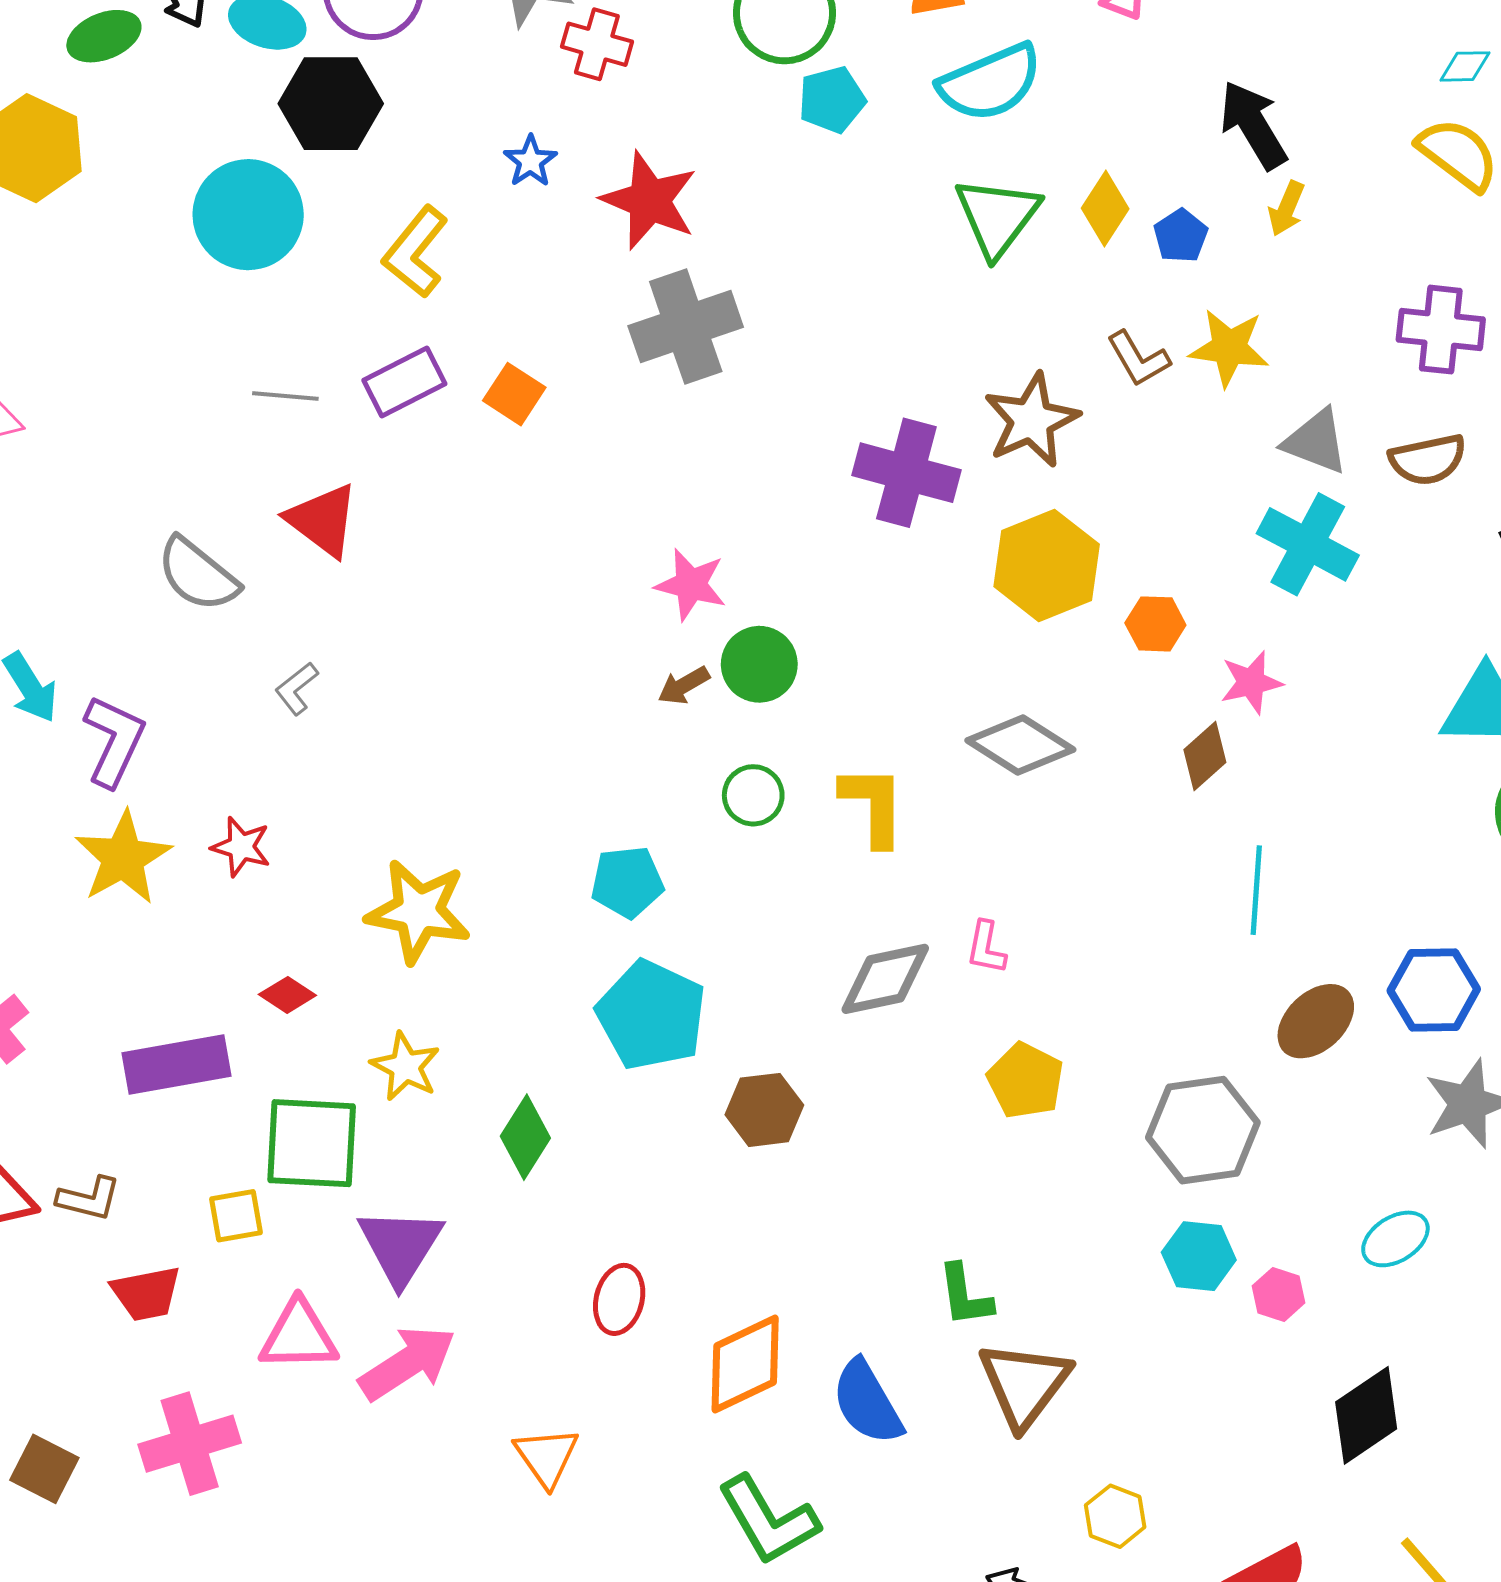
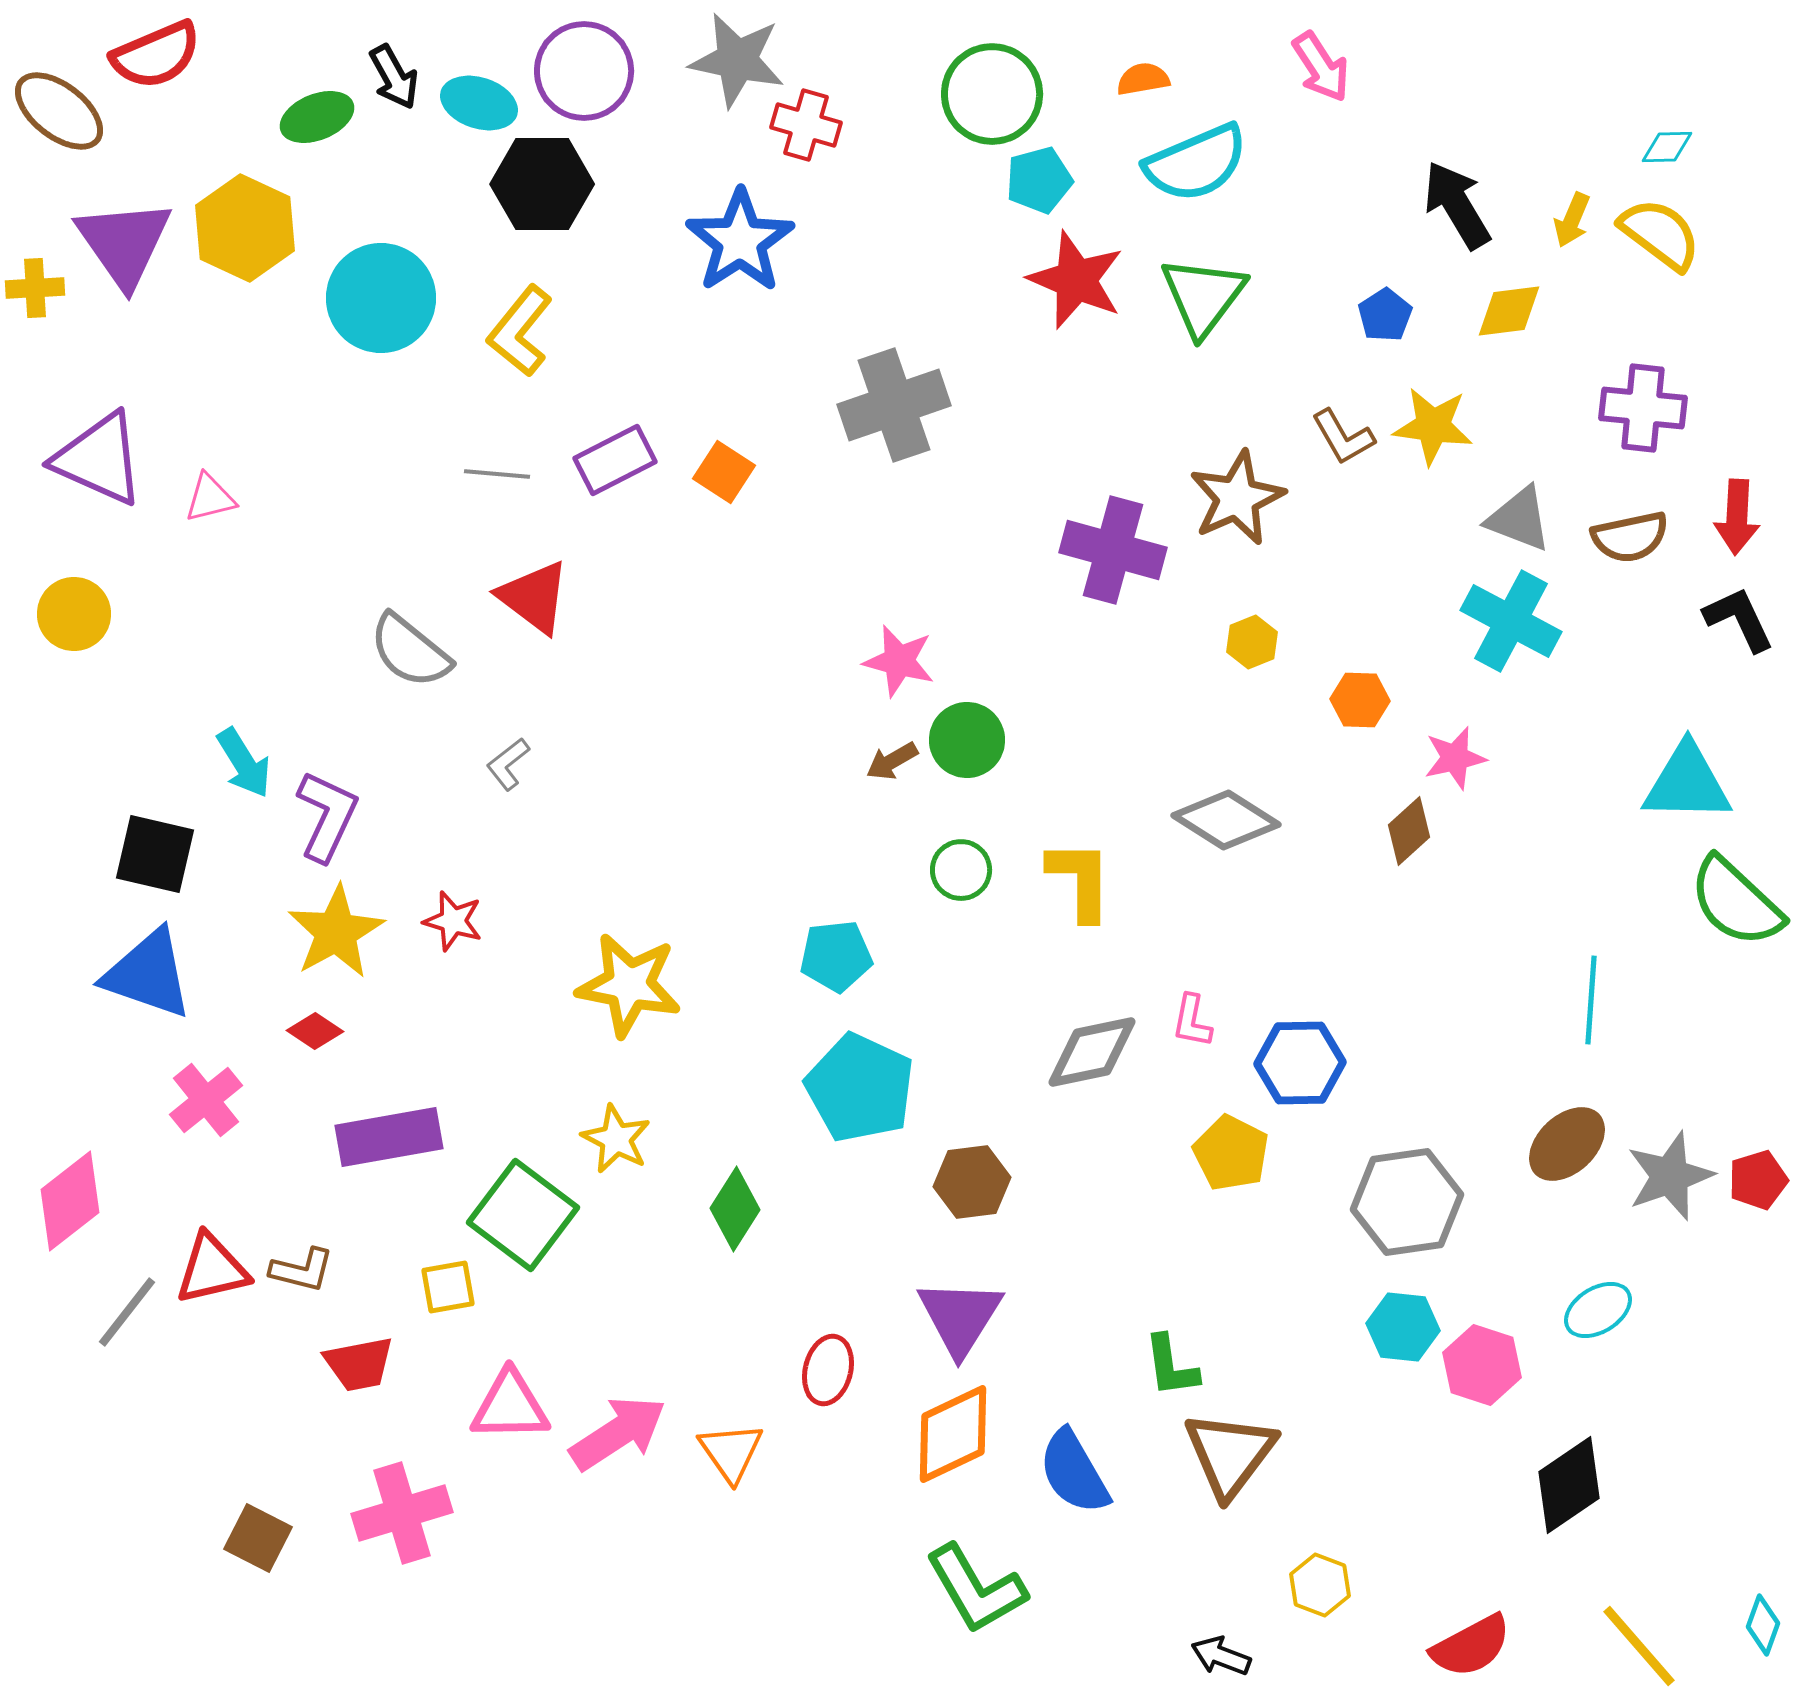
blue star: (530, 161) -> (740, 241), size x2.0
red star: (649, 200) -> (1076, 280), moved
yellow diamond: (1105, 209) -> (1509, 311), moved, turned 50
yellow arrow: (1287, 209) -> (1572, 220), moved
cyan circle: (248, 215) -> (381, 298), moved
yellow L-shape: (415, 252) -> (520, 331), moved
yellow hexagon: (1047, 565) -> (1252, 642), size x0.5
cyan line: (1256, 890) -> (1591, 1000), moved
blue hexagon: (1434, 990) -> (1300, 1063), moved
red diamond: (287, 995) -> (315, 1031), moved
brown ellipse: (1316, 1021) -> (1567, 1144), moved
green square: (312, 1143) -> (523, 1215), turned 34
purple triangle: (400, 1246) -> (960, 1317), moved
pink hexagon: (1278, 1294) -> (1482, 1365), size x1.5
orange triangle: (547, 1457) -> (731, 1452), moved

